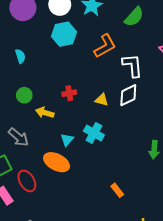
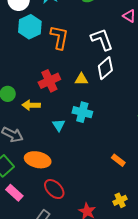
orange L-shape: (105, 46) -> (59, 37), moved, turned -35
red cross: (69, 93) -> (49, 81), size x1.5
orange ellipse: (57, 162) -> (38, 160), moved
red ellipse: (27, 181) -> (54, 189), moved

